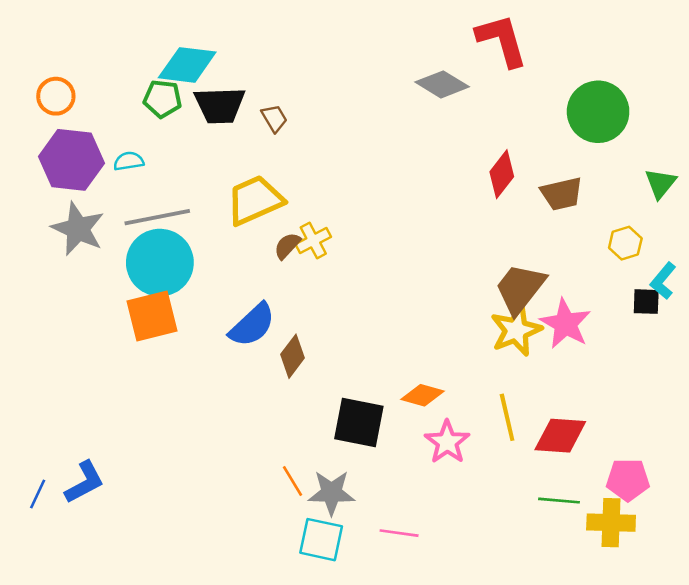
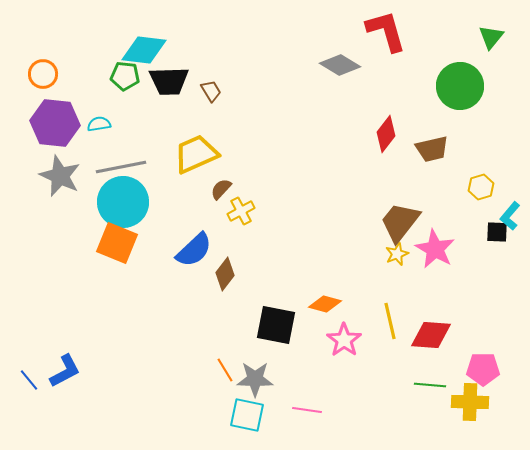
green triangle: (660, 183) -> (491, 37), moved
yellow cross: (313, 240) -> (241, 211), moved
orange square: (152, 316) -> (117, 243), turned 36
yellow star: (516, 330) -> (397, 254), size x0.6
blue line: (38, 494) -> (29, 380), turned -65

